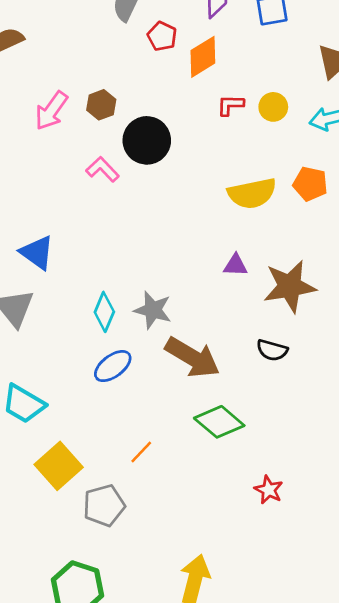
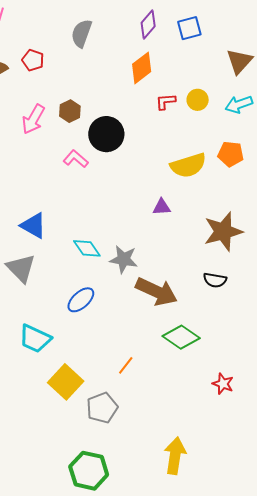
red pentagon: (162, 36) -> (33, 60), moved
purple triangle: (235, 265) -> (162, 207), moved
cyan diamond: (104, 312) -> (87, 248), moved, turned -52
blue ellipse: (113, 366) -> (81, 300), moved

